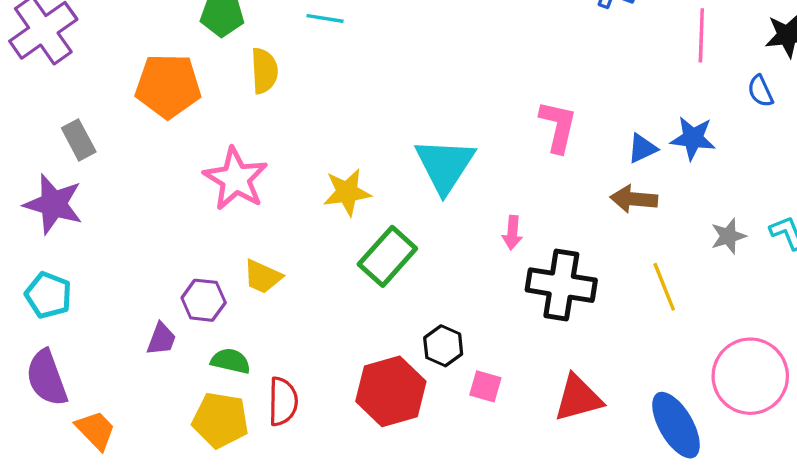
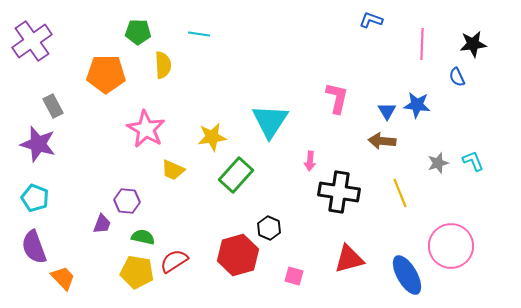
blue triangle: (642, 148) -> (387, 111), turned -36
yellow trapezoid: (263, 277) -> (173, 170), moved
pink square: (485, 386) -> (294, 276), moved
red semicircle: (283, 401) -> (174, 261), turned -124

